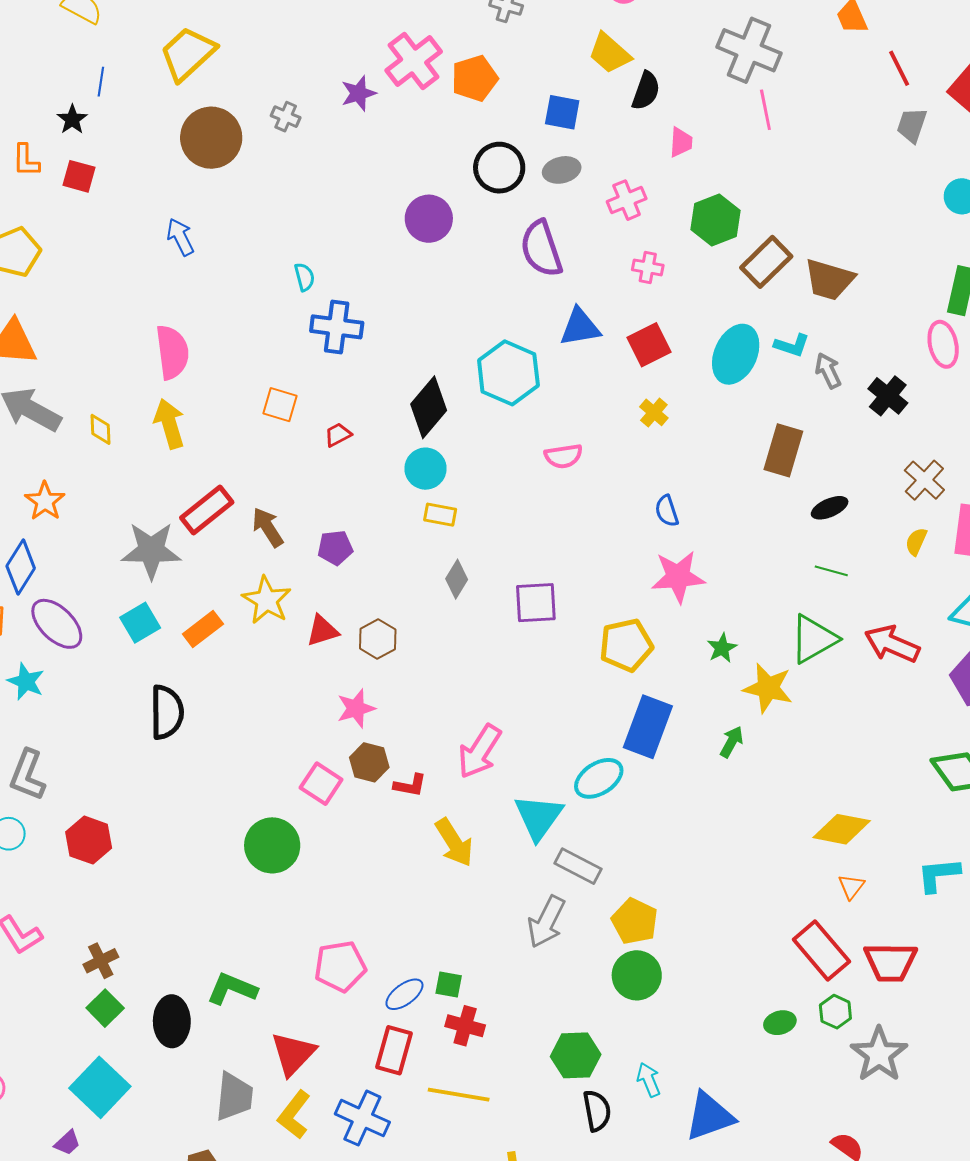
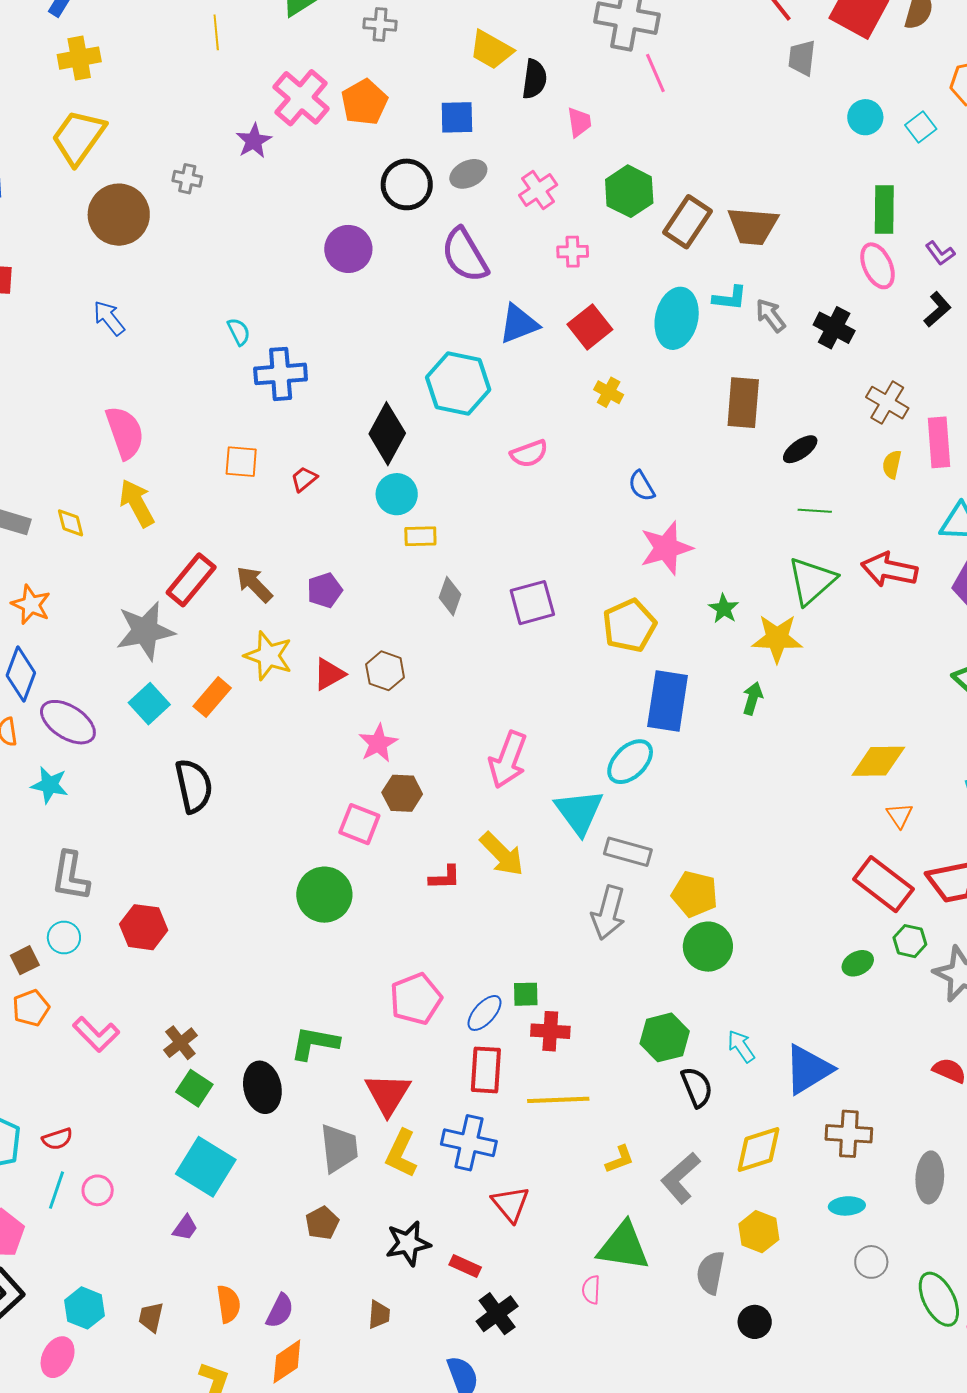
red L-shape: (410, 785) -> (445, 877), moved

